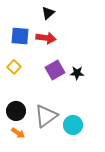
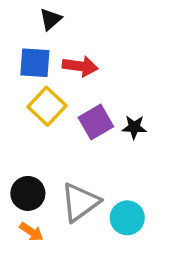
black triangle: (48, 13) -> (51, 19), moved
yellow square: (14, 67) -> (47, 106), moved, size x1.5

